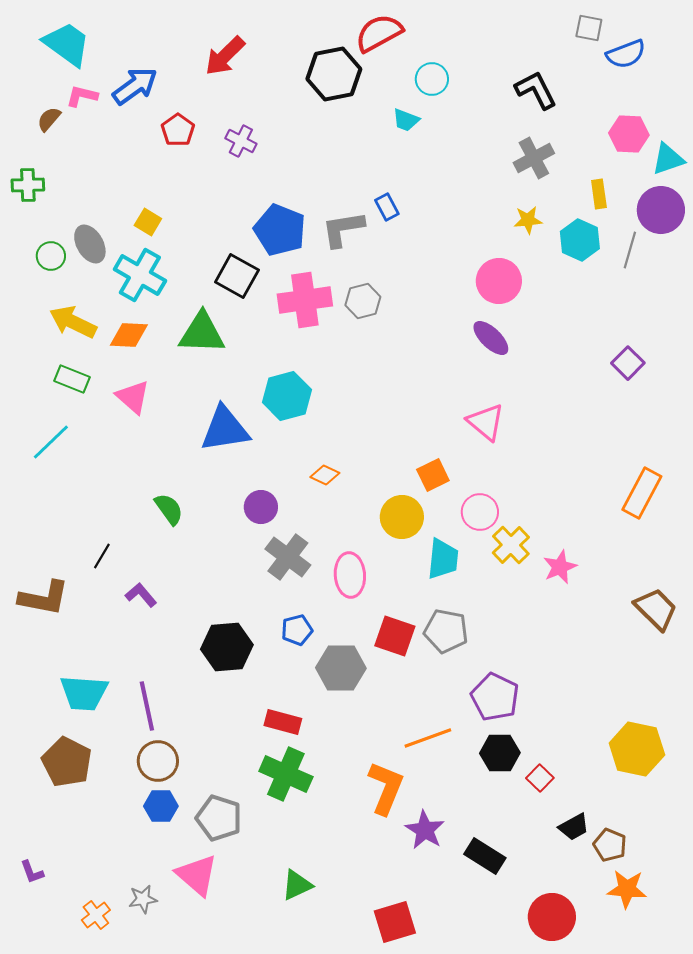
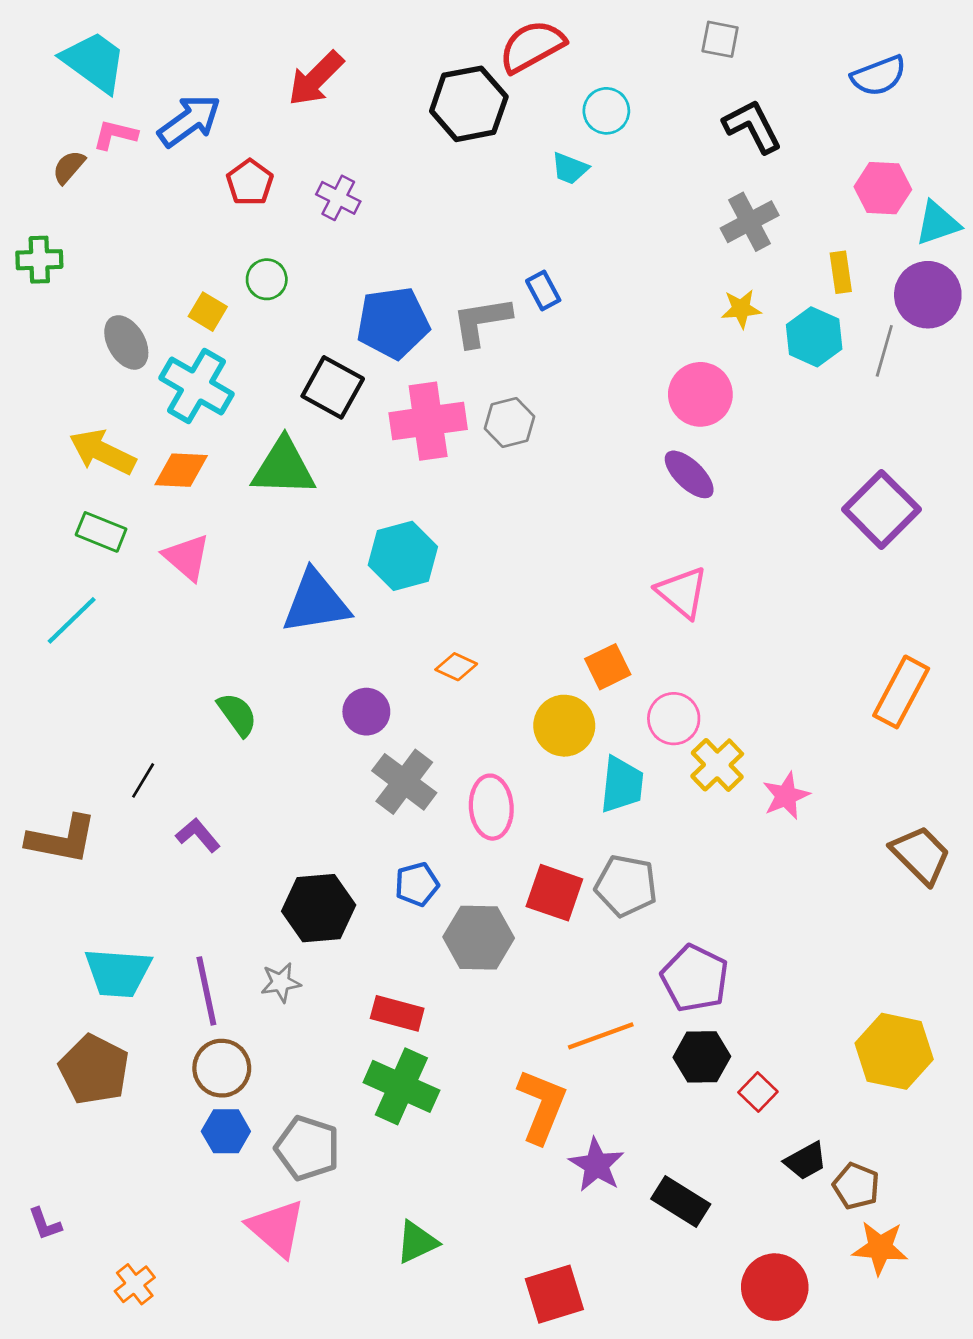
gray square: (589, 28) -> (720, 39), moved
blue pentagon: (280, 230) -> (393, 323), turned -30
green circle: (51, 256) -> (267, 279), moved
purple square: (628, 363) -> (881, 509), size x1.6
gray star: (143, 899) -> (281, 983), moved

